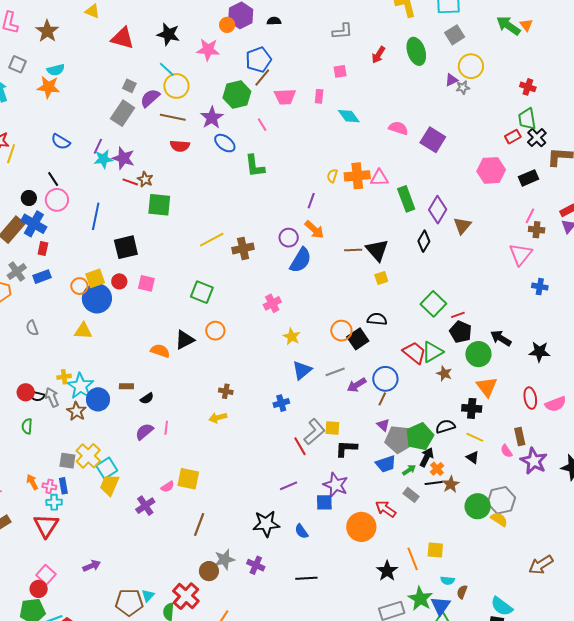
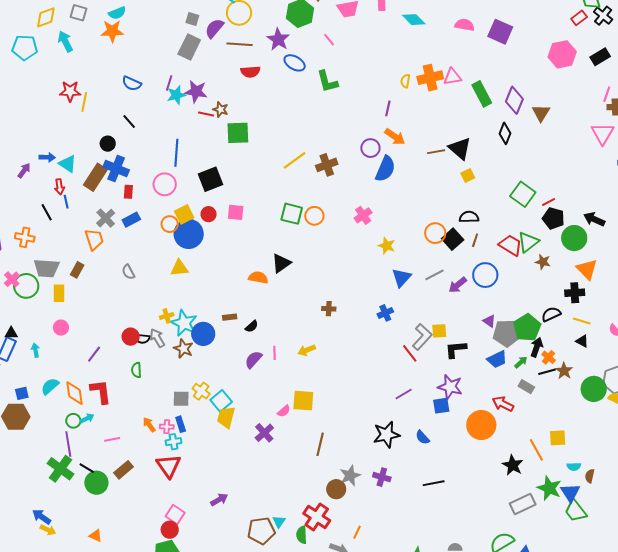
pink circle: (57, 200) -> (165, 184), moved
orange circle: (215, 331) -> (314, 216), moved
brown line: (382, 399) -> (475, 240), moved
yellow arrow: (218, 418) -> (307, 350), moved
yellow cross: (88, 456) -> (201, 391), size x0.7

